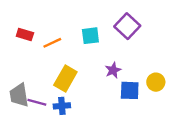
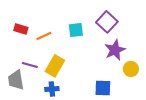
purple star: (113, 70) -> (115, 50), moved, size x1.5
blue square: (130, 90) -> (103, 88), moved
purple line: (37, 102) -> (30, 65), moved

